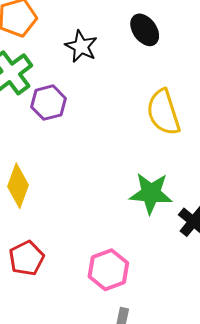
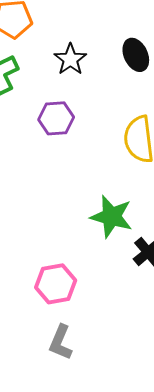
purple hexagon: (48, 103) -> (56, 118), moved

